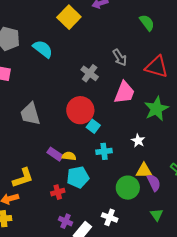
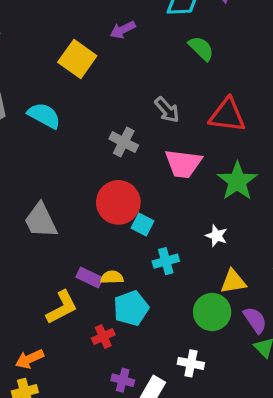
pink trapezoid: (124, 93) -> (183, 164), turned 85
yellow L-shape: (23, 178) -> (62, 307), moved
purple semicircle: (154, 183) -> (255, 320), moved

